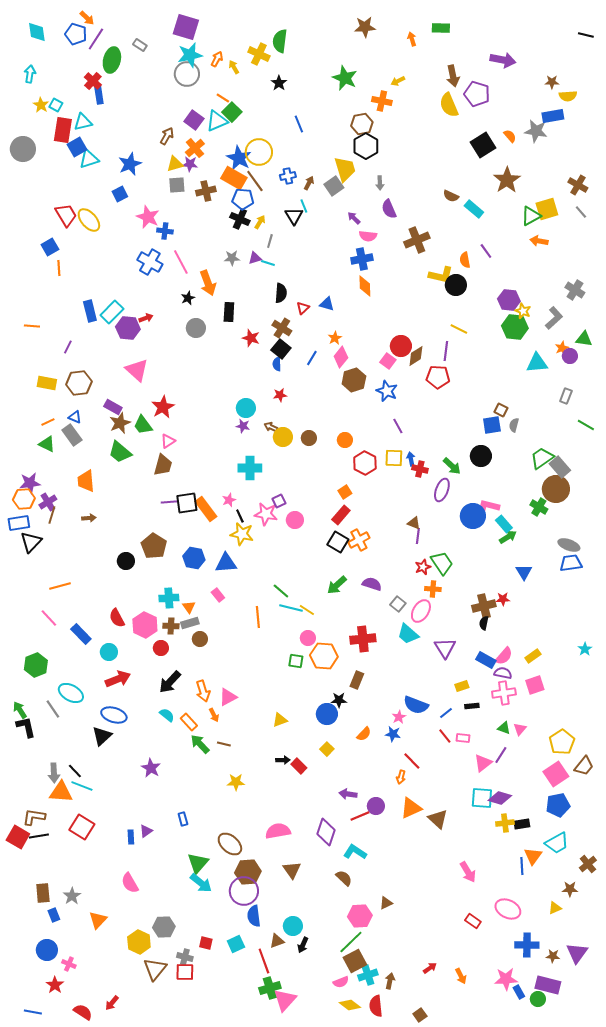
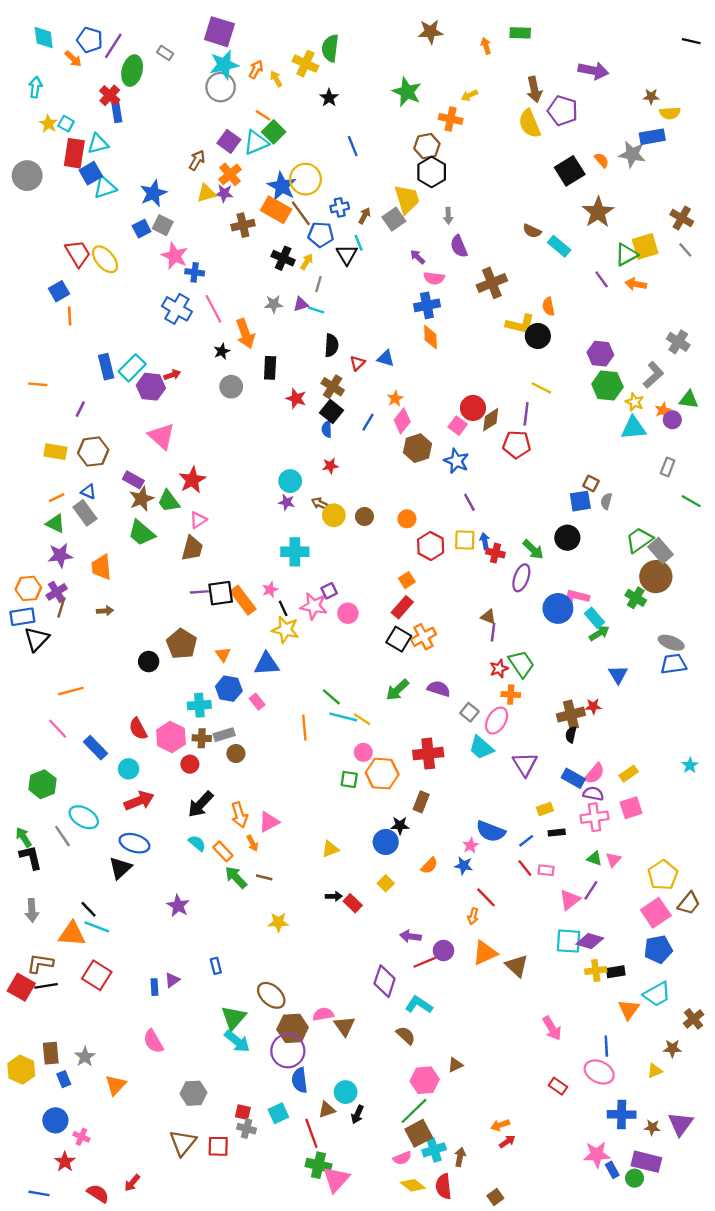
orange arrow: (87, 18) -> (73, 59), moved
gray square: (177, 185) -> (163, 225), moved, turned 30
blue pentagon: (243, 199) -> (321, 235), moved
purple line: (486, 251) -> (602, 279), moved
yellow star: (523, 311) -> (635, 402), moved
purple star: (30, 483) -> (60, 555), moved
blue hexagon: (194, 558) -> (229, 689), moved
orange triangle: (189, 607) -> (223, 654), moved
gray arrow: (54, 773) -> (32, 910), moved
pink semicircle: (278, 831) -> (323, 1014), moved, size x0.7
blue line: (522, 866) -> (606, 1046), moved
yellow hexagon: (139, 942) -> (21, 1070), moved
gray cross: (185, 957) -> (247, 1129), moved
orange arrow: (461, 976) -> (500, 1125), moved, turned 98
green cross: (270, 988) -> (318, 1165), turned 30

